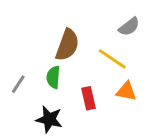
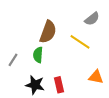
orange triangle: (126, 91) -> (96, 77), moved
red rectangle: (88, 98) -> (59, 85), moved

